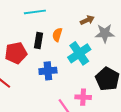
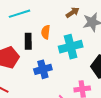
cyan cross: (79, 53) -> (71, 47), turned 30

